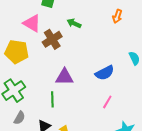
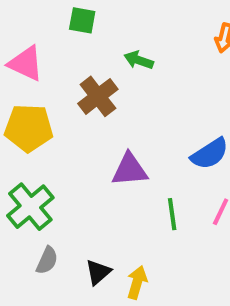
pink triangle: (32, 23) -> (26, 63), moved
green line: (52, 99) -> (172, 214), moved

